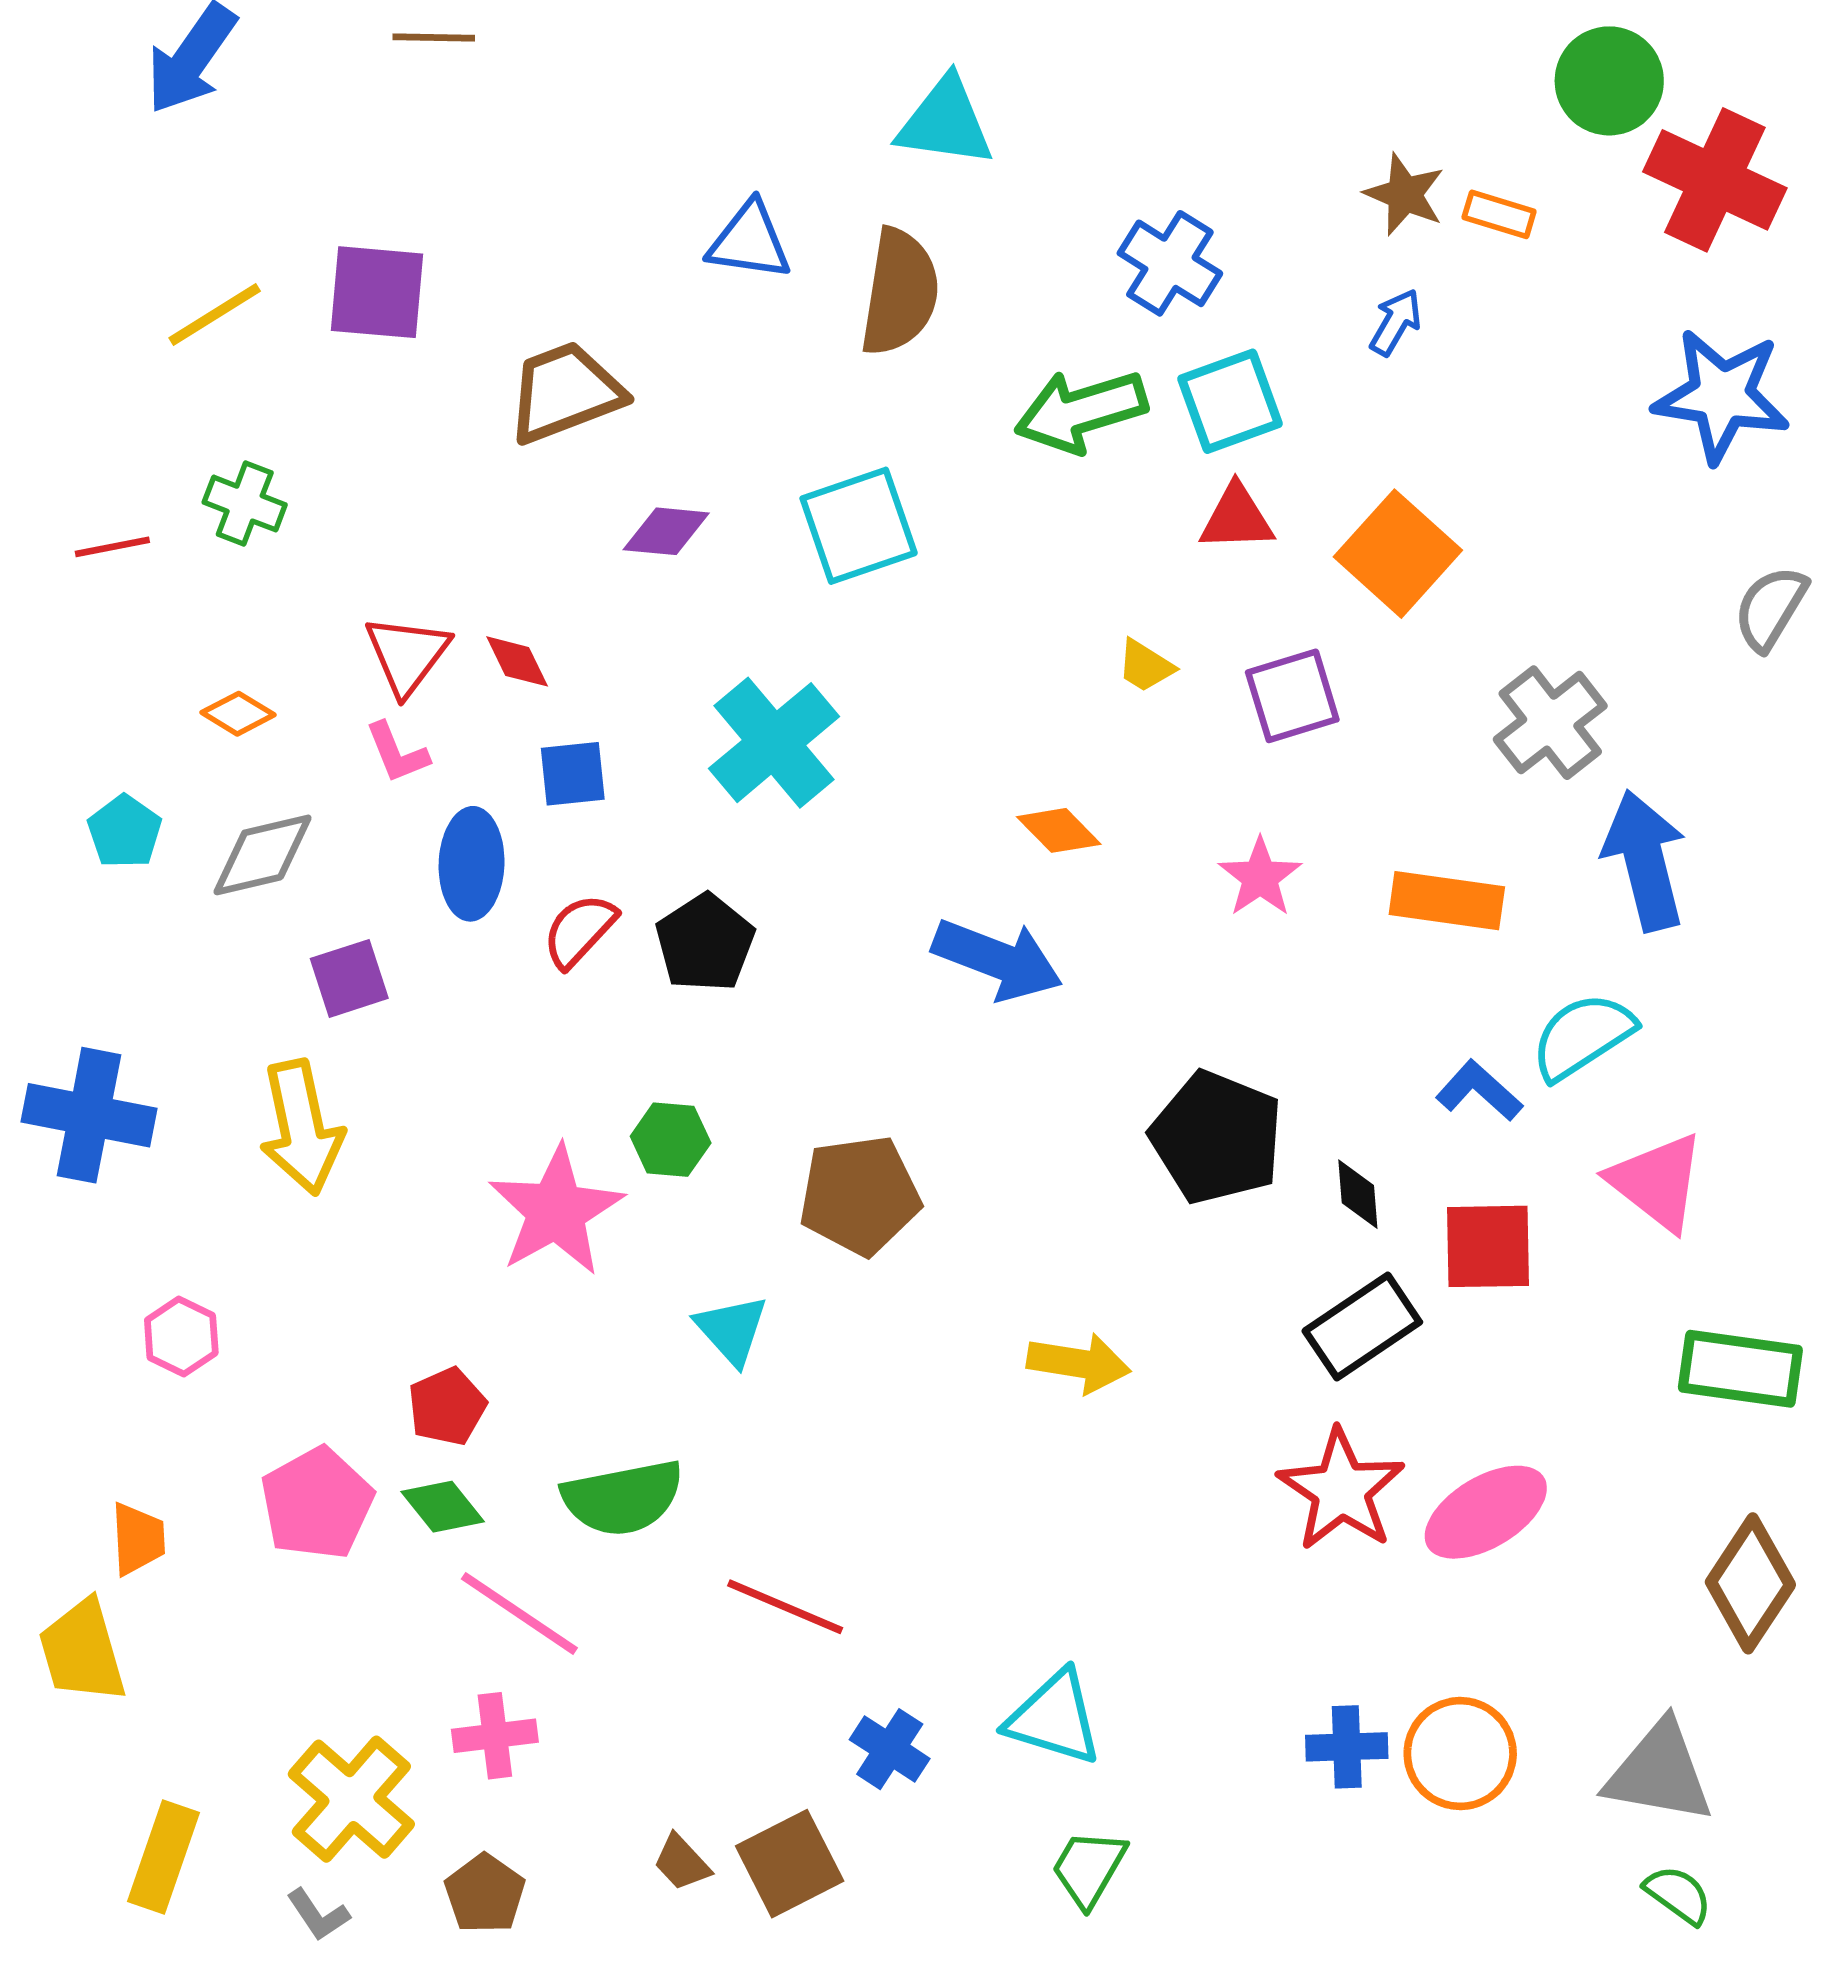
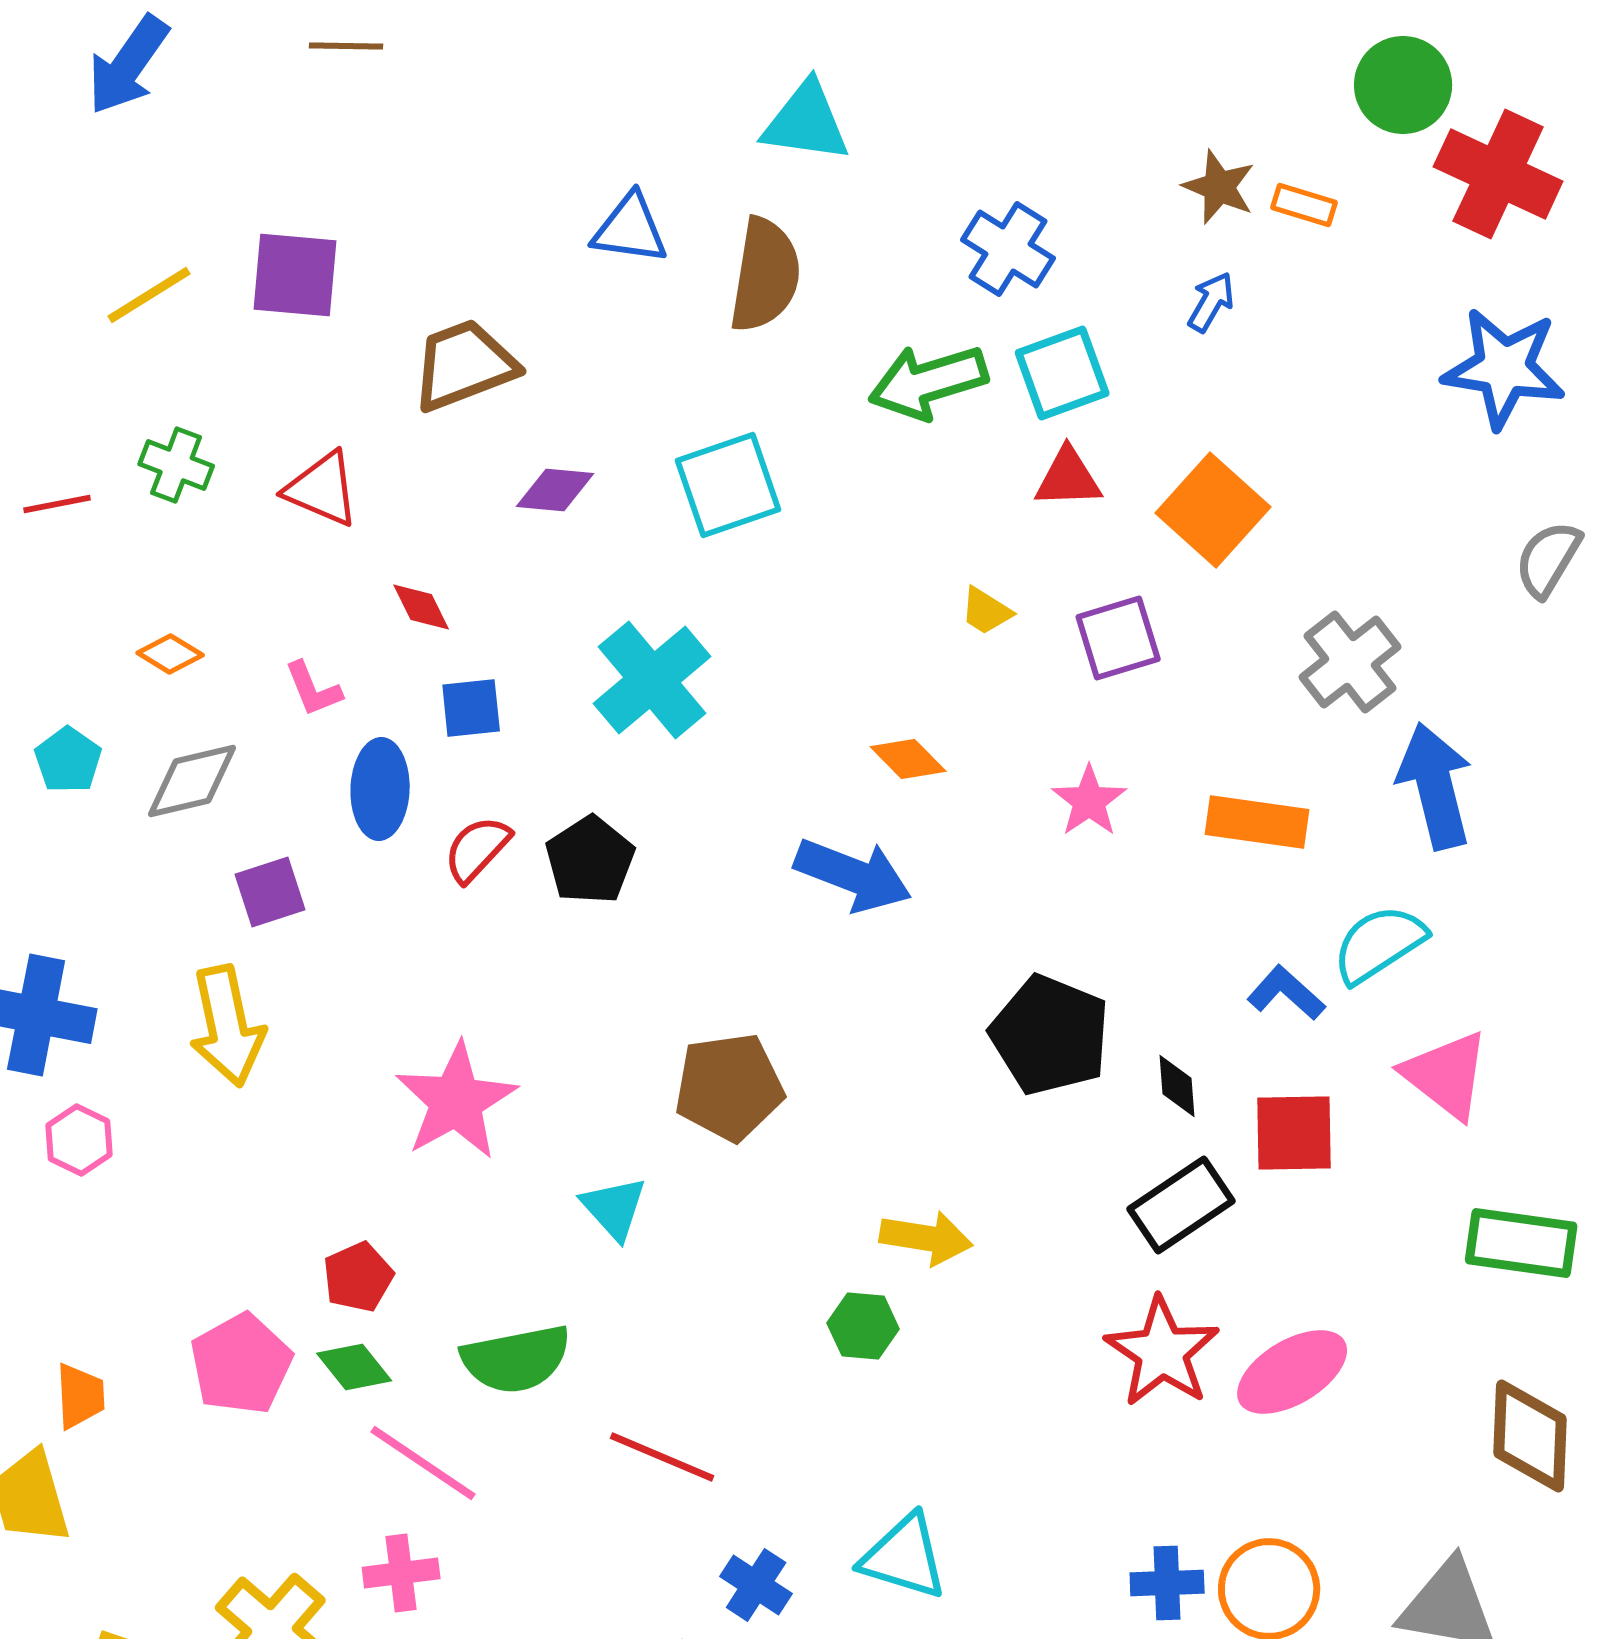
red triangle: (407, 655) -> (322, 489), moved, turned -44
green hexagon: (671, 1140) -> (863, 1326), moved
pink hexagon: (181, 1336) -> (79, 1140), moved
brown diamond: (1750, 1583) -> (1530, 1436), turned -31

